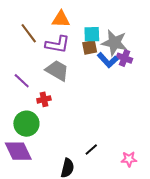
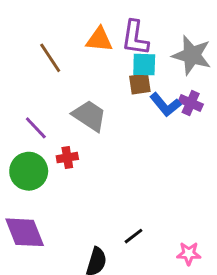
gray star: (114, 43) -> (192, 55), moved
purple L-shape: (57, 44) -> (135, 38), moved, turned 85
green circle: (26, 124) -> (29, 171), moved

